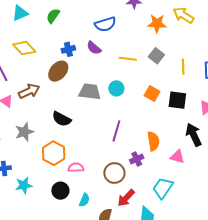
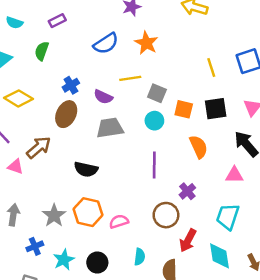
orange star: (157, 23) -> (146, 43), moved, turned -30
purple semicircle: (94, 48) -> (103, 97), moved
gray square: (156, 56) -> (157, 93), moved
yellow line: (128, 59) -> (130, 78), moved
cyan circle: (116, 88) -> (154, 121), moved
gray star: (24, 132) -> (54, 215), moved
orange semicircle: (153, 141) -> (199, 147), moved
black circle: (60, 191) -> (97, 263), moved

